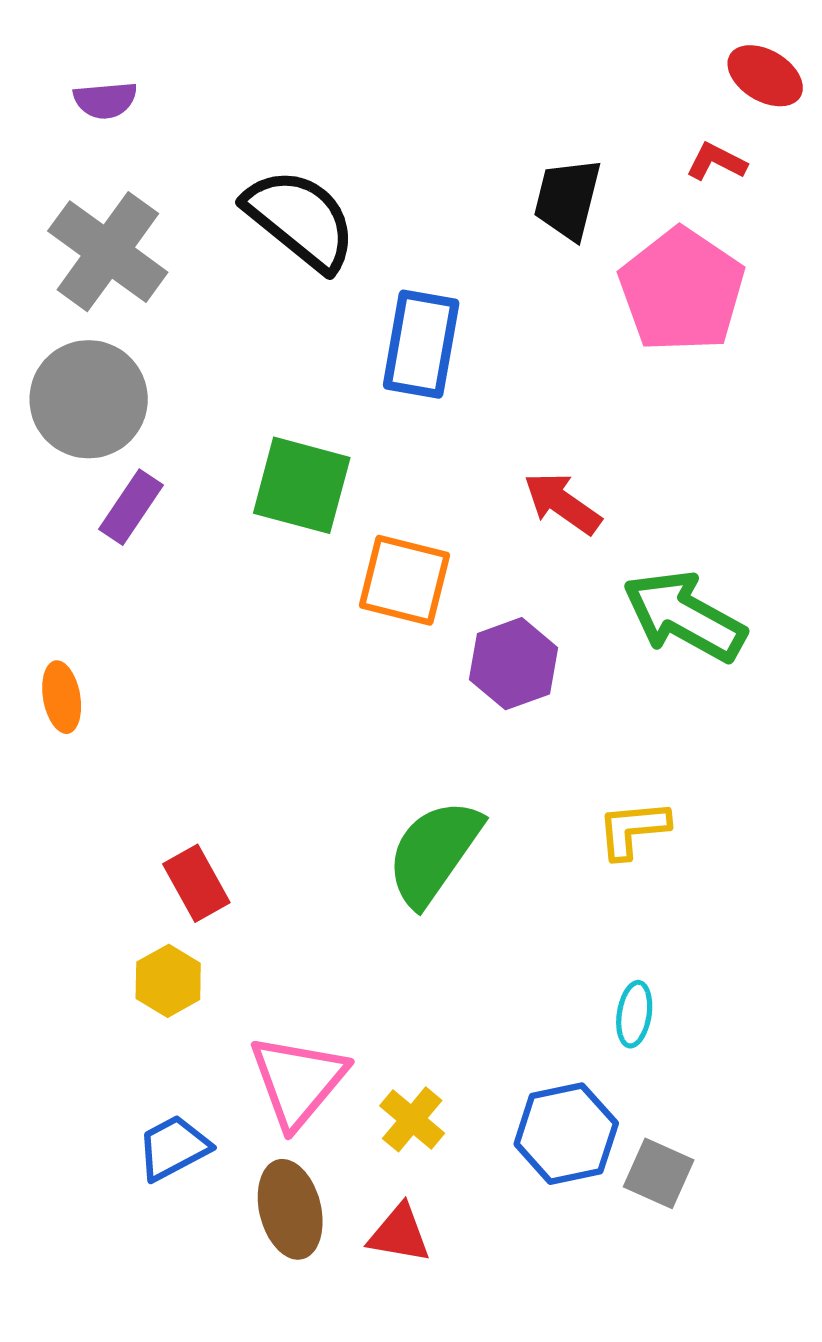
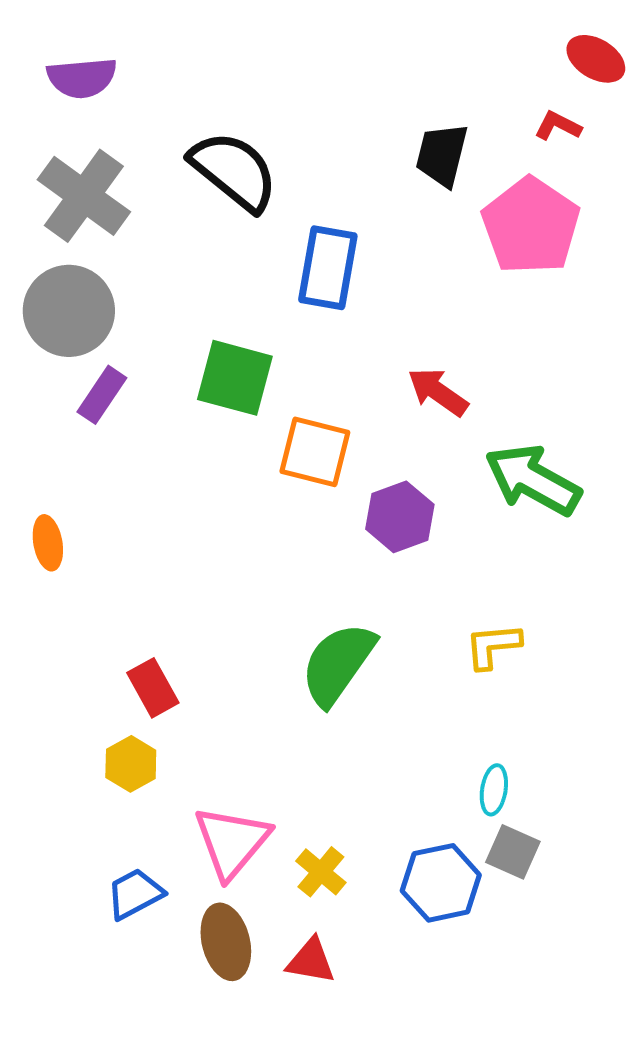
purple semicircle: (105, 100) -> (82, 78), size x1.4
gray square: (659, 1173) -> (513, 852), moved

